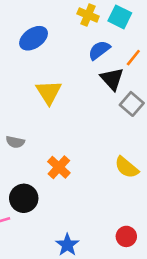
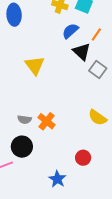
blue ellipse: (34, 38) -> (14, 15), moved, turned -55
gray semicircle: (15, 142) -> (25, 120), moved
red circle: (126, 236) -> (83, 158), moved

